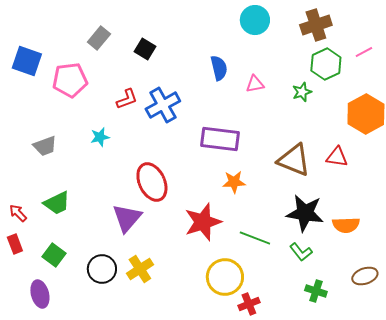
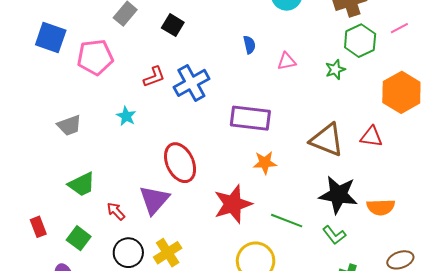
blue semicircle: (219, 68) -> (249, 45), size x0.7
cyan star: (100, 137) -> (126, 116), turned -30
red arrow: (18, 213) -> (116, 211), moved

